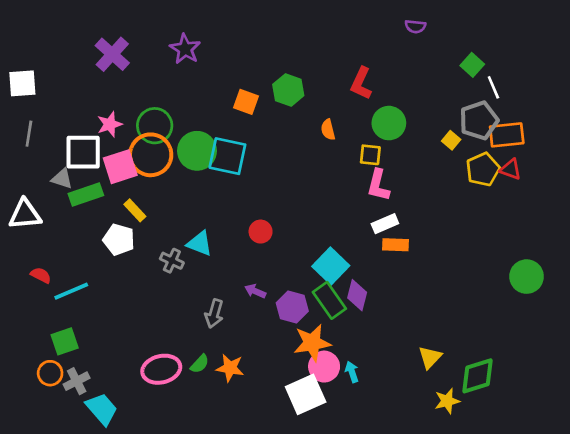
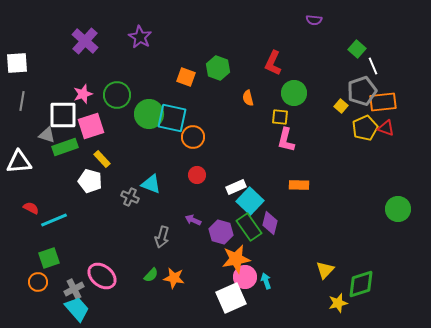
orange circle: (151, 155) -> (193, 137), moved, size x0.7
white rectangle: (385, 224) -> (236, 187), moved
pink ellipse: (161, 369) -> (102, 276), moved, turned 52
gray cross: (77, 381) -> (74, 289), moved

